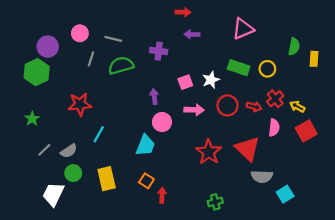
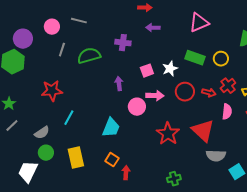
gray line: (113, 39) -> (79, 21), moved
pink circle: (162, 122) -> (137, 107), moved
gray line: (44, 150) -> (12, 126), moved

